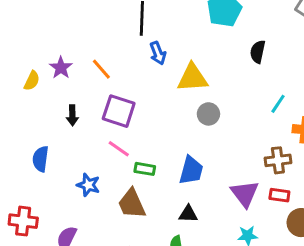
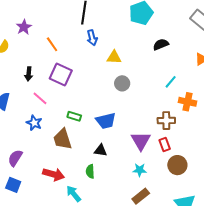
black semicircle: (258, 52) -> (161, 44), turned 49
purple star: (61, 68) -> (24, 27), moved
yellow triangle: (193, 78) -> (114, 57), size x0.7
pink line: (119, 149) -> (40, 98), moved
blue trapezoid: (191, 170) -> (106, 121), turned 55
red rectangle: (279, 195) -> (165, 145), turned 56

